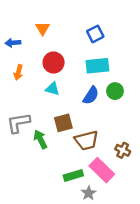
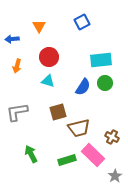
blue square: (95, 34) -> (82, 22), moved
cyan rectangle: (97, 66) -> (101, 60), moved
green arrow: (40, 139) -> (31, 154), moved
gray star: (89, 193) -> (115, 176), moved

